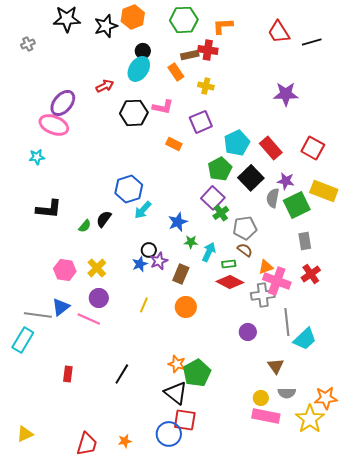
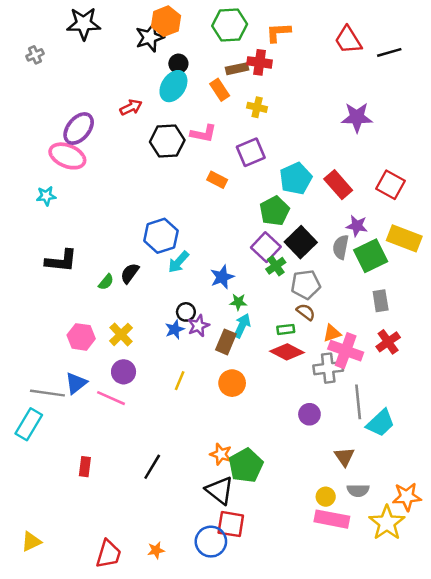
black star: (106, 26) -> (150, 37), moved
black square: (251, 178) -> (301, 242), moved
cyan arrow: (209, 252) -> (242, 326), moved

